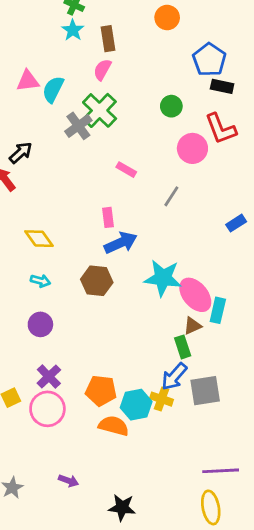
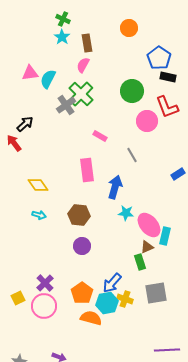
green circle: (171, 106) -> (132, 91), size x1.5
gray line: (171, 196) -> (132, 155), turned -63
pink rectangle: (108, 217) -> (87, 170), size x1.6
blue arrow: (121, 243) -> (115, 187), moved, turned -50
cyan star: (163, 278) -> (126, 213), size x0.6
purple circle: (40, 324) -> (82, 246), moved
blue arrow: (174, 376) -> (112, 283), moved
orange pentagon: (101, 391) -> (82, 293), turned 30

